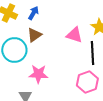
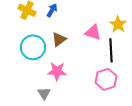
brown triangle: (34, 35) -> (59, 39), moved

